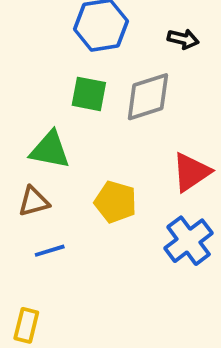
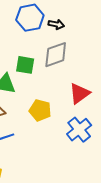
black arrow: (183, 39) -> (56, 24), moved
green square: (89, 94) -> (25, 65), moved

